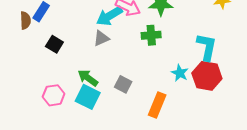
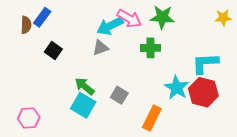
cyan L-shape: (207, 47) -> (205, 63), turned -108
cyan star: (180, 73) -> (177, 88), size x1.4
pink hexagon: (54, 95) -> (29, 118), moved

